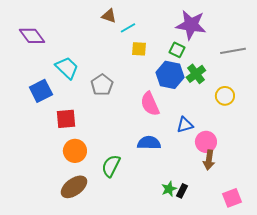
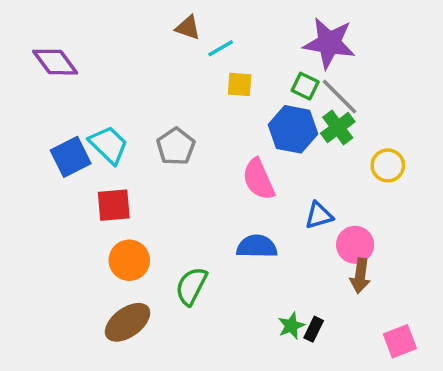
gray line: (233, 51) -> (340, 97), moved, turned 55
cyan trapezoid: (67, 68) -> (109, 145), moved

